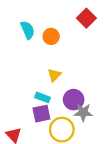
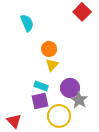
orange circle: (51, 36) -> (49, 49), moved
gray star: (83, 112) -> (79, 100), turned 30

